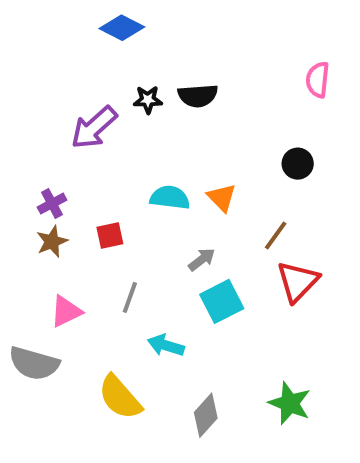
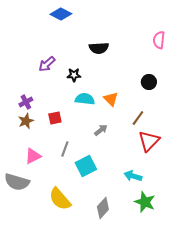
black star: (148, 100) -> (74, 75), moved
purple arrow: (94, 128) -> (47, 64), size x0.7
cyan square: (222, 301) -> (86, 166), moved
cyan arrow: (166, 345) -> (133, 176), moved

